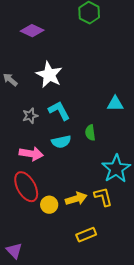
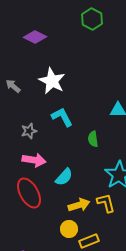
gray star: (30, 116) -> (29, 131), moved
cyan semicircle: (61, 142) -> (64, 177), moved, turned -36
yellow circle: (49, 205) -> (69, 229), moved

